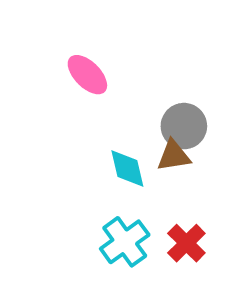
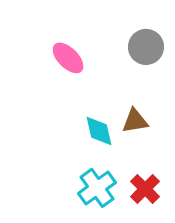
gray circle: (184, 126) -> (146, 47), moved

